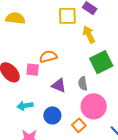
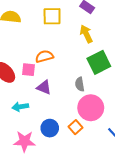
yellow square: (67, 16) -> (52, 16), moved
purple triangle: (59, 85) -> (44, 87), moved
blue circle: (52, 115) -> (50, 128), moved

